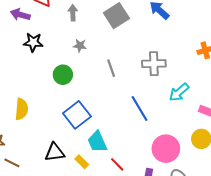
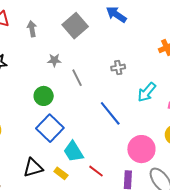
gray star: (80, 46) -> (54, 60), moved
gray cross: (154, 64) -> (118, 68), size x0.6
green circle: (63, 75) -> (44, 96), moved

